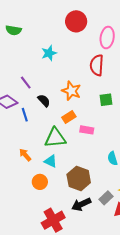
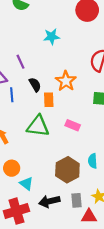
orange rectangle: (69, 117) -> (49, 100), moved, turned -72
cyan triangle: (51, 161) -> (26, 184), moved
brown hexagon: (79, 179) -> (67, 170), moved
gray rectangle: (106, 198) -> (76, 200), turned -64

